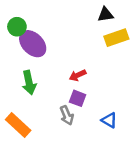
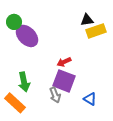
black triangle: (106, 15) -> (87, 20), moved
green arrow: (29, 83) -> (24, 82), moved
purple square: (78, 98) -> (64, 81), size x1.6

